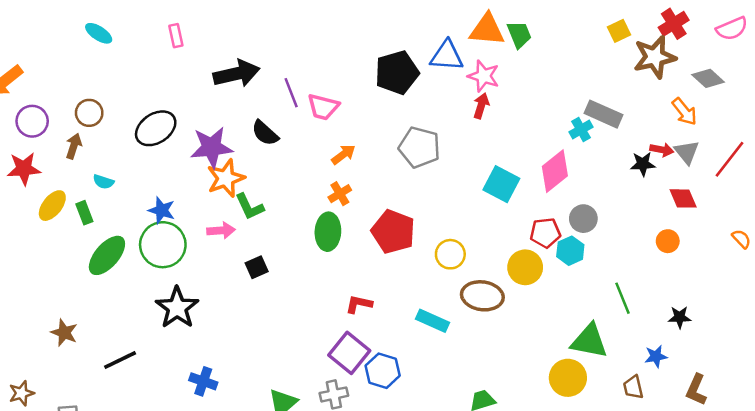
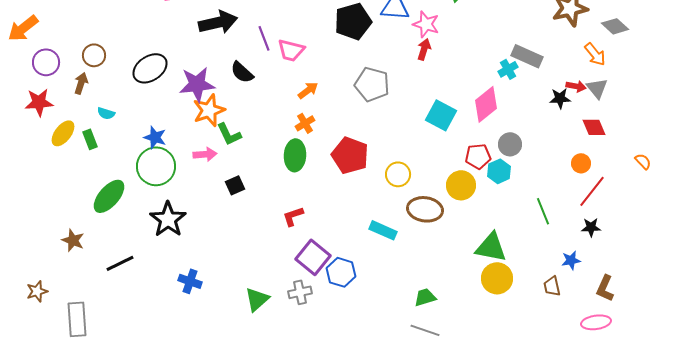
red line: (729, 159) -> (592, 191), moved
green ellipse: (107, 255) -> (109, 196), moved
red L-shape: (359, 304) -> (293, 216), moved, turned -30
green triangle: (589, 341) -> (491, 247), moved

